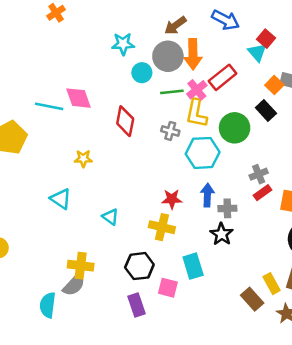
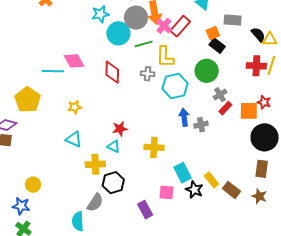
cyan circle: (142, 73) -> (118, 33), size x1.5
orange square: (274, 85) -> (213, 33), moved, turned 32
pink cross: (197, 90) -> (164, 26), moved
green circle: (235, 128) -> (207, 71), moved
yellow star: (83, 159) -> (75, 107), moved
red star: (172, 199) -> (120, 129), moved
black star: (222, 234) -> (194, 190), moved
yellow cross: (81, 266) -> (95, 164), moved
black hexagon: (139, 266) -> (113, 183), moved
yellow rectangle: (272, 284) -> (211, 180), moved

